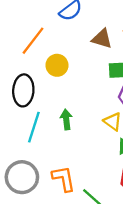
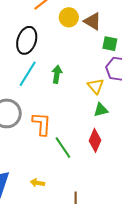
brown triangle: (102, 39) -> (93, 21), moved
yellow circle: (57, 65) -> (69, 17), moved

